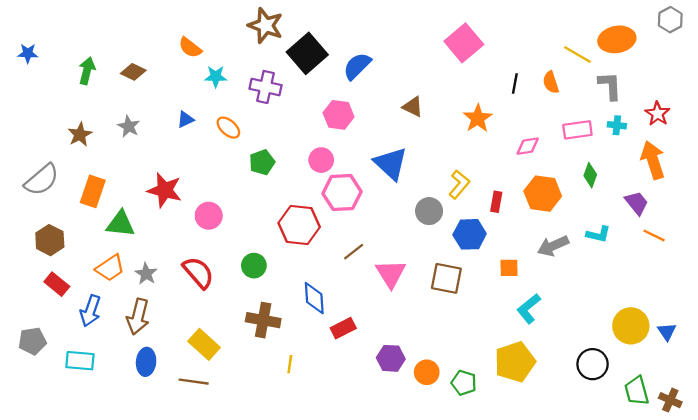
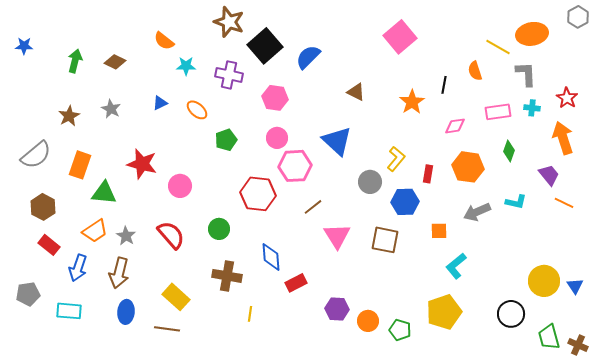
black line: (515, 83) -> (444, 85), moved
pink hexagon: (339, 115) -> (275, 98), moved
brown line: (354, 252) -> (313, 207), moved

